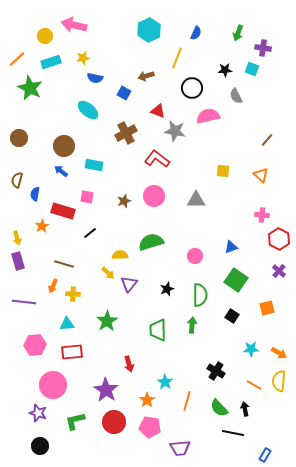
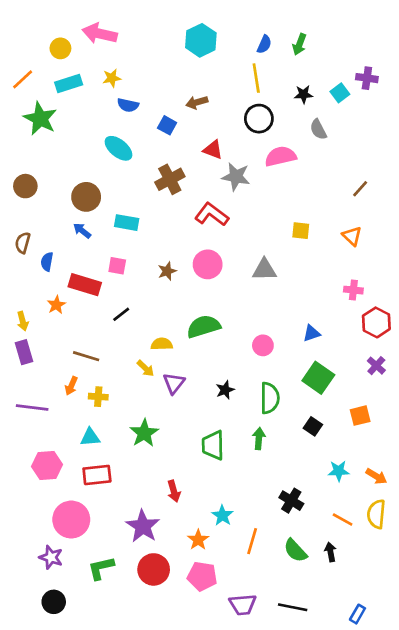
green arrow: (238, 33) -> (299, 44), moved
purple cross: (263, 48) -> (367, 78), moved
yellow line: (177, 58) -> (256, 78), moved, turned -30
cyan square: (252, 69) -> (340, 93), turned 32
black line: (233, 433) -> (293, 607), moved

